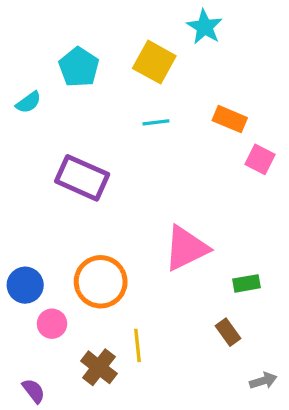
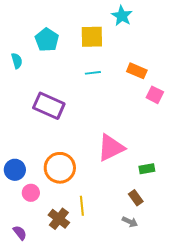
yellow square: (154, 62) -> (92, 37), turned -30
cyan semicircle: (29, 102) -> (17, 61), turned -70
gray arrow: (263, 381) -> (130, 222), moved, turned 42

